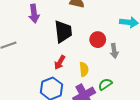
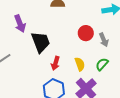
black trapezoid: (63, 31) -> (41, 42), moved
green semicircle: (105, 84) -> (102, 64), moved

